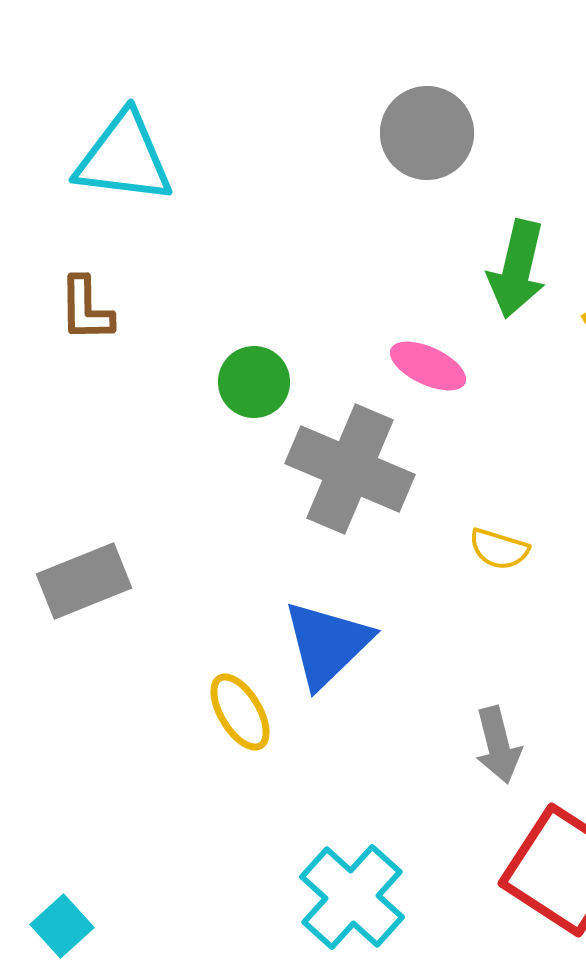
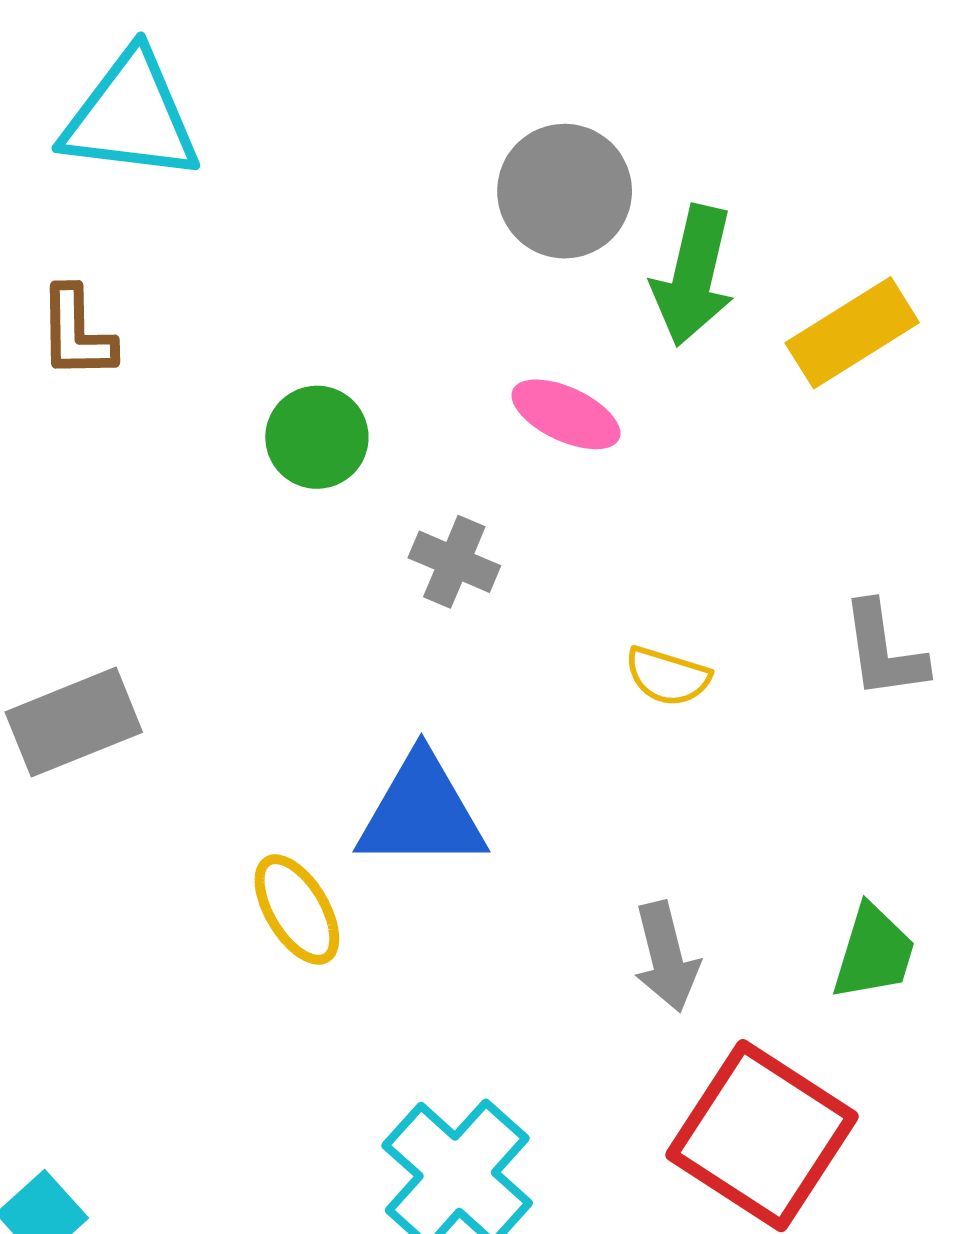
gray circle: (427, 133) -> (565, 191), moved
gray cross: (350, 469) -> (454, 562), size x0.5
blue triangle: (327, 644) -> (421, 812), turned 44

